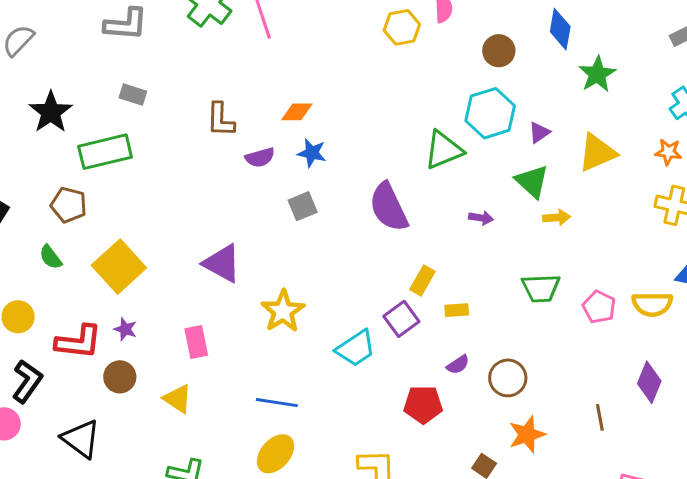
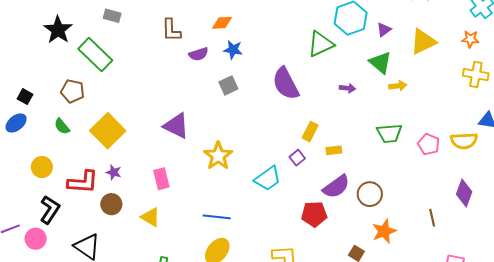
green rectangle: (105, 152) -> (95, 55), turned 60
purple square: (401, 319) -> (297, 158), size x0.7
purple semicircle: (458, 365) -> (336, 187), size x1.8

